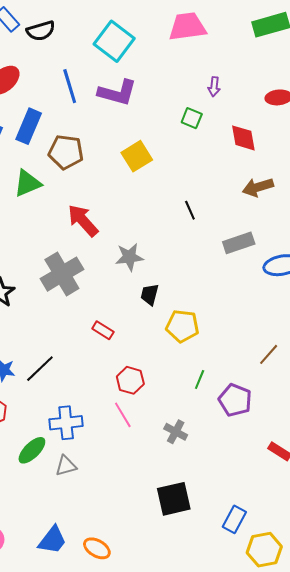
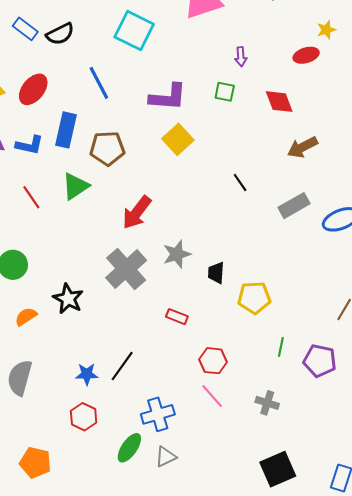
purple L-shape: (117, 93) -> (168, 97), moved
red arrow: (83, 220) -> (137, 212), turned -90
gray star: (129, 257) -> (177, 254), moved

